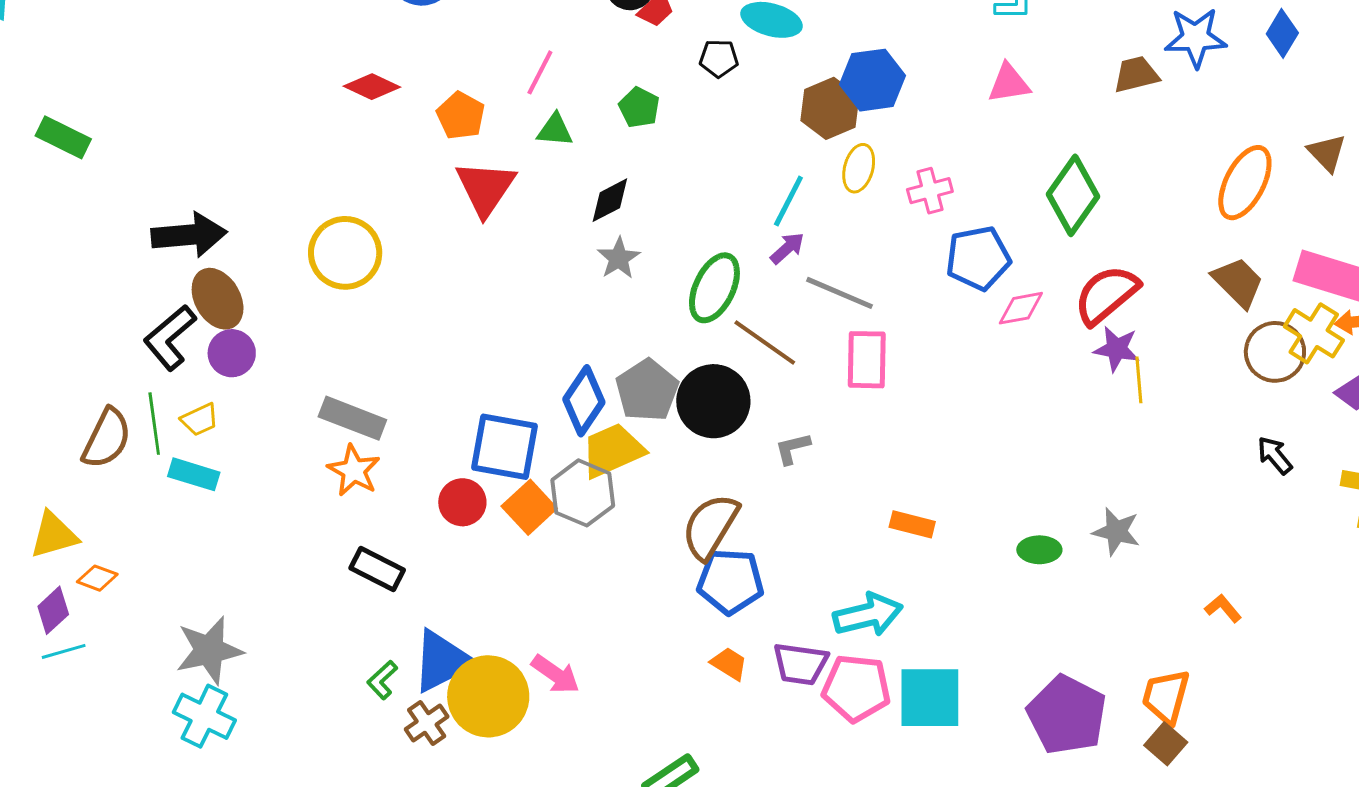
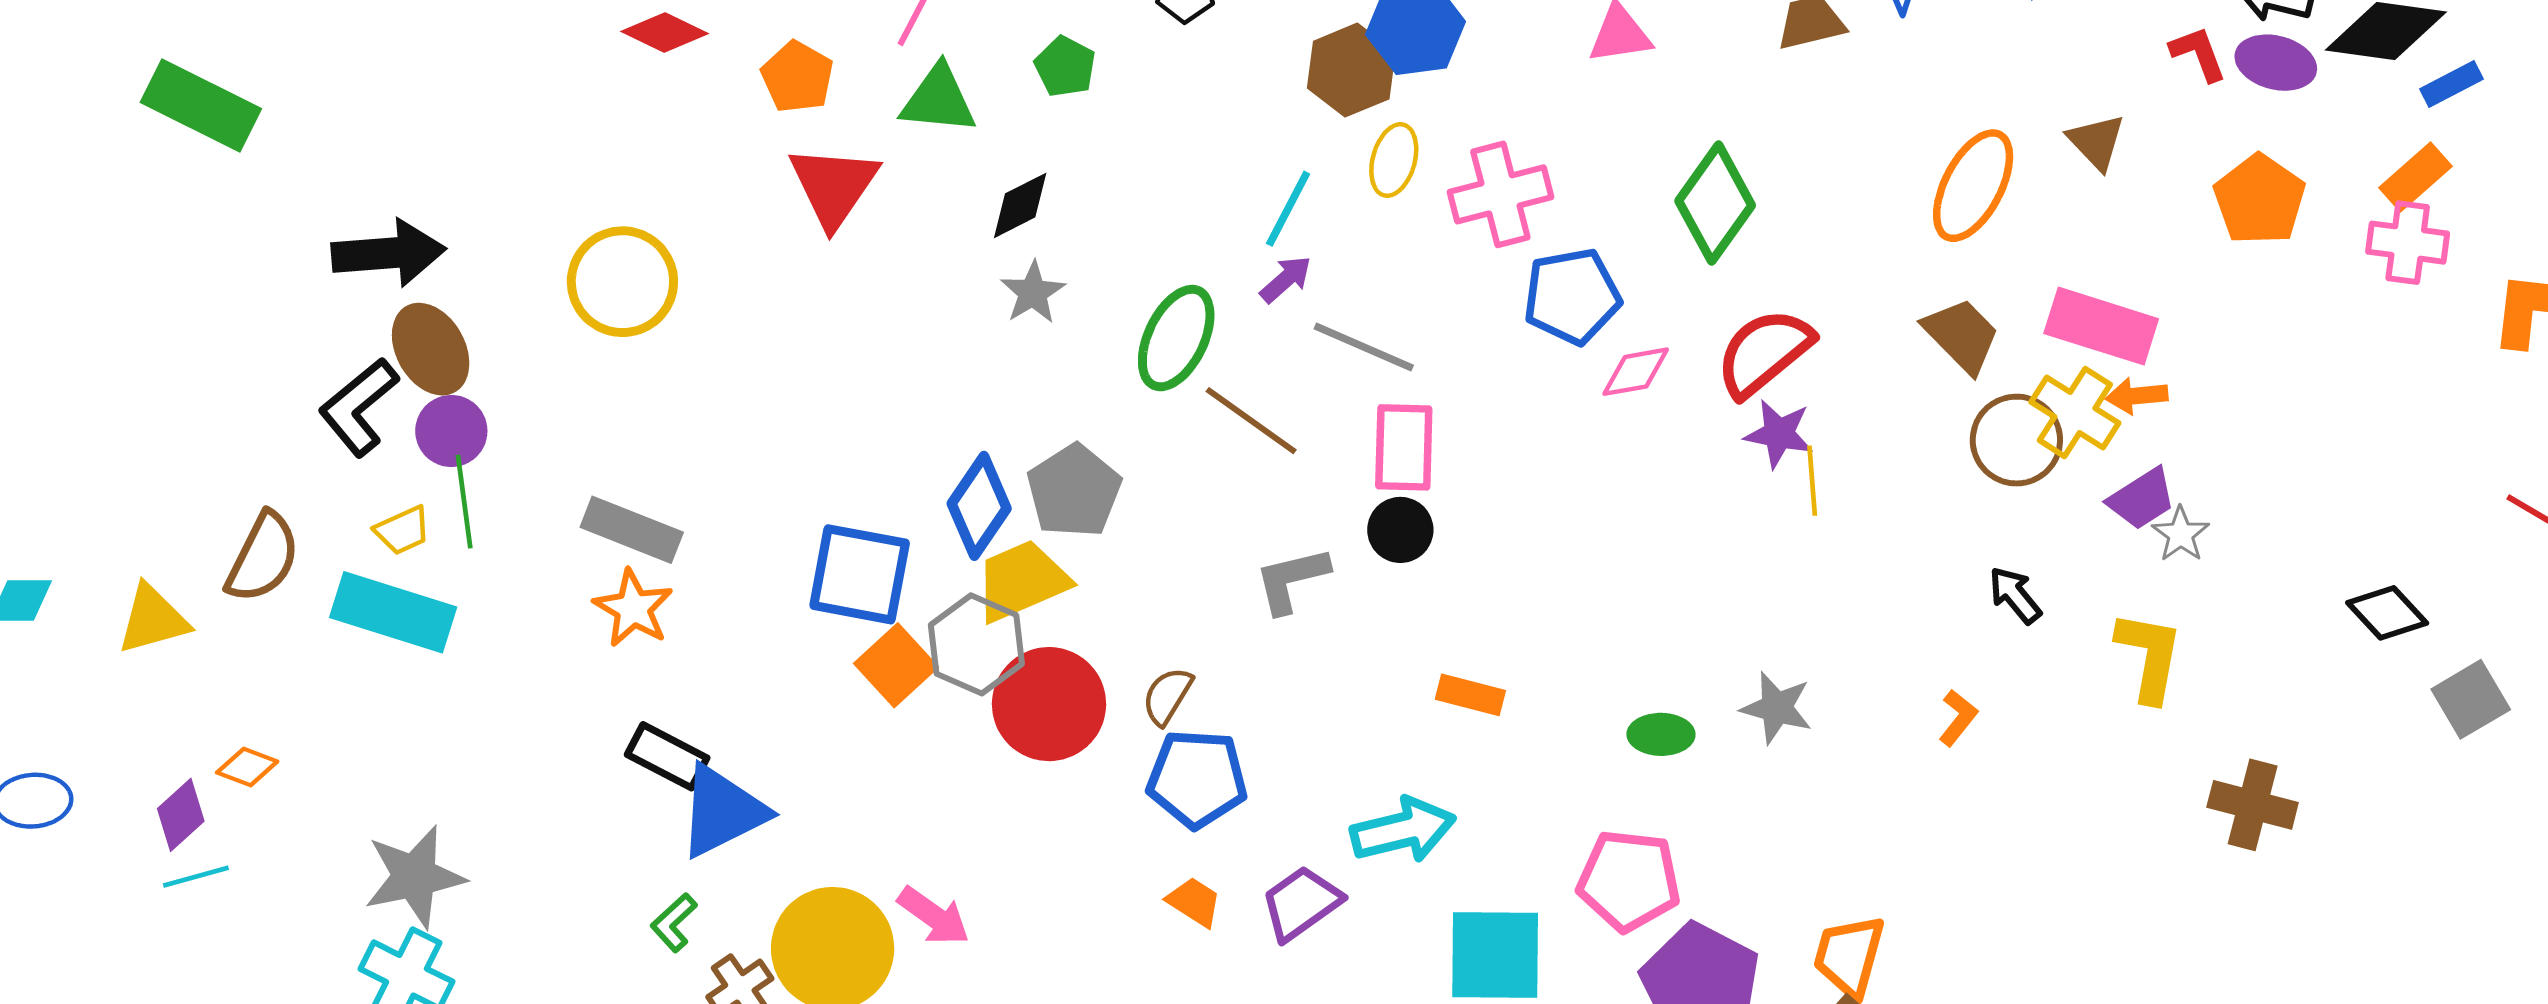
green triangle: (555, 130) -> (938, 100), size x1.4
green rectangle: (63, 137) -> (201, 105), size x1.4
pink cross: (930, 191) -> (1500, 194), size x1.5
black circle: (713, 401) -> (1400, 530), moved, size x0.6
green line: (154, 424) -> (464, 502), moved
gray L-shape: (792, 448) -> (1292, 580), size x1.4
cyan rectangle: (194, 474) -> (393, 612), size x1.6
red circle: (462, 502) -> (1049, 704), moved, size x1.6
brown semicircle: (710, 526) -> (1167, 696), size x0.6
yellow triangle: (54, 535) -> (153, 619), moved
orange L-shape: (1223, 608) -> (1958, 718), moved, turned 78
blue triangle: (442, 661) -> (722, 811), moved
purple trapezoid: (800, 664) -> (1301, 903), turned 136
pink pentagon: (856, 688) -> (1629, 880), moved

